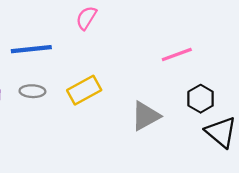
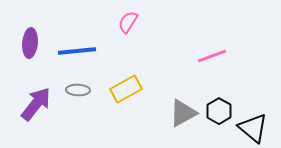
black hexagon: (201, 99) -> (219, 111), moved

